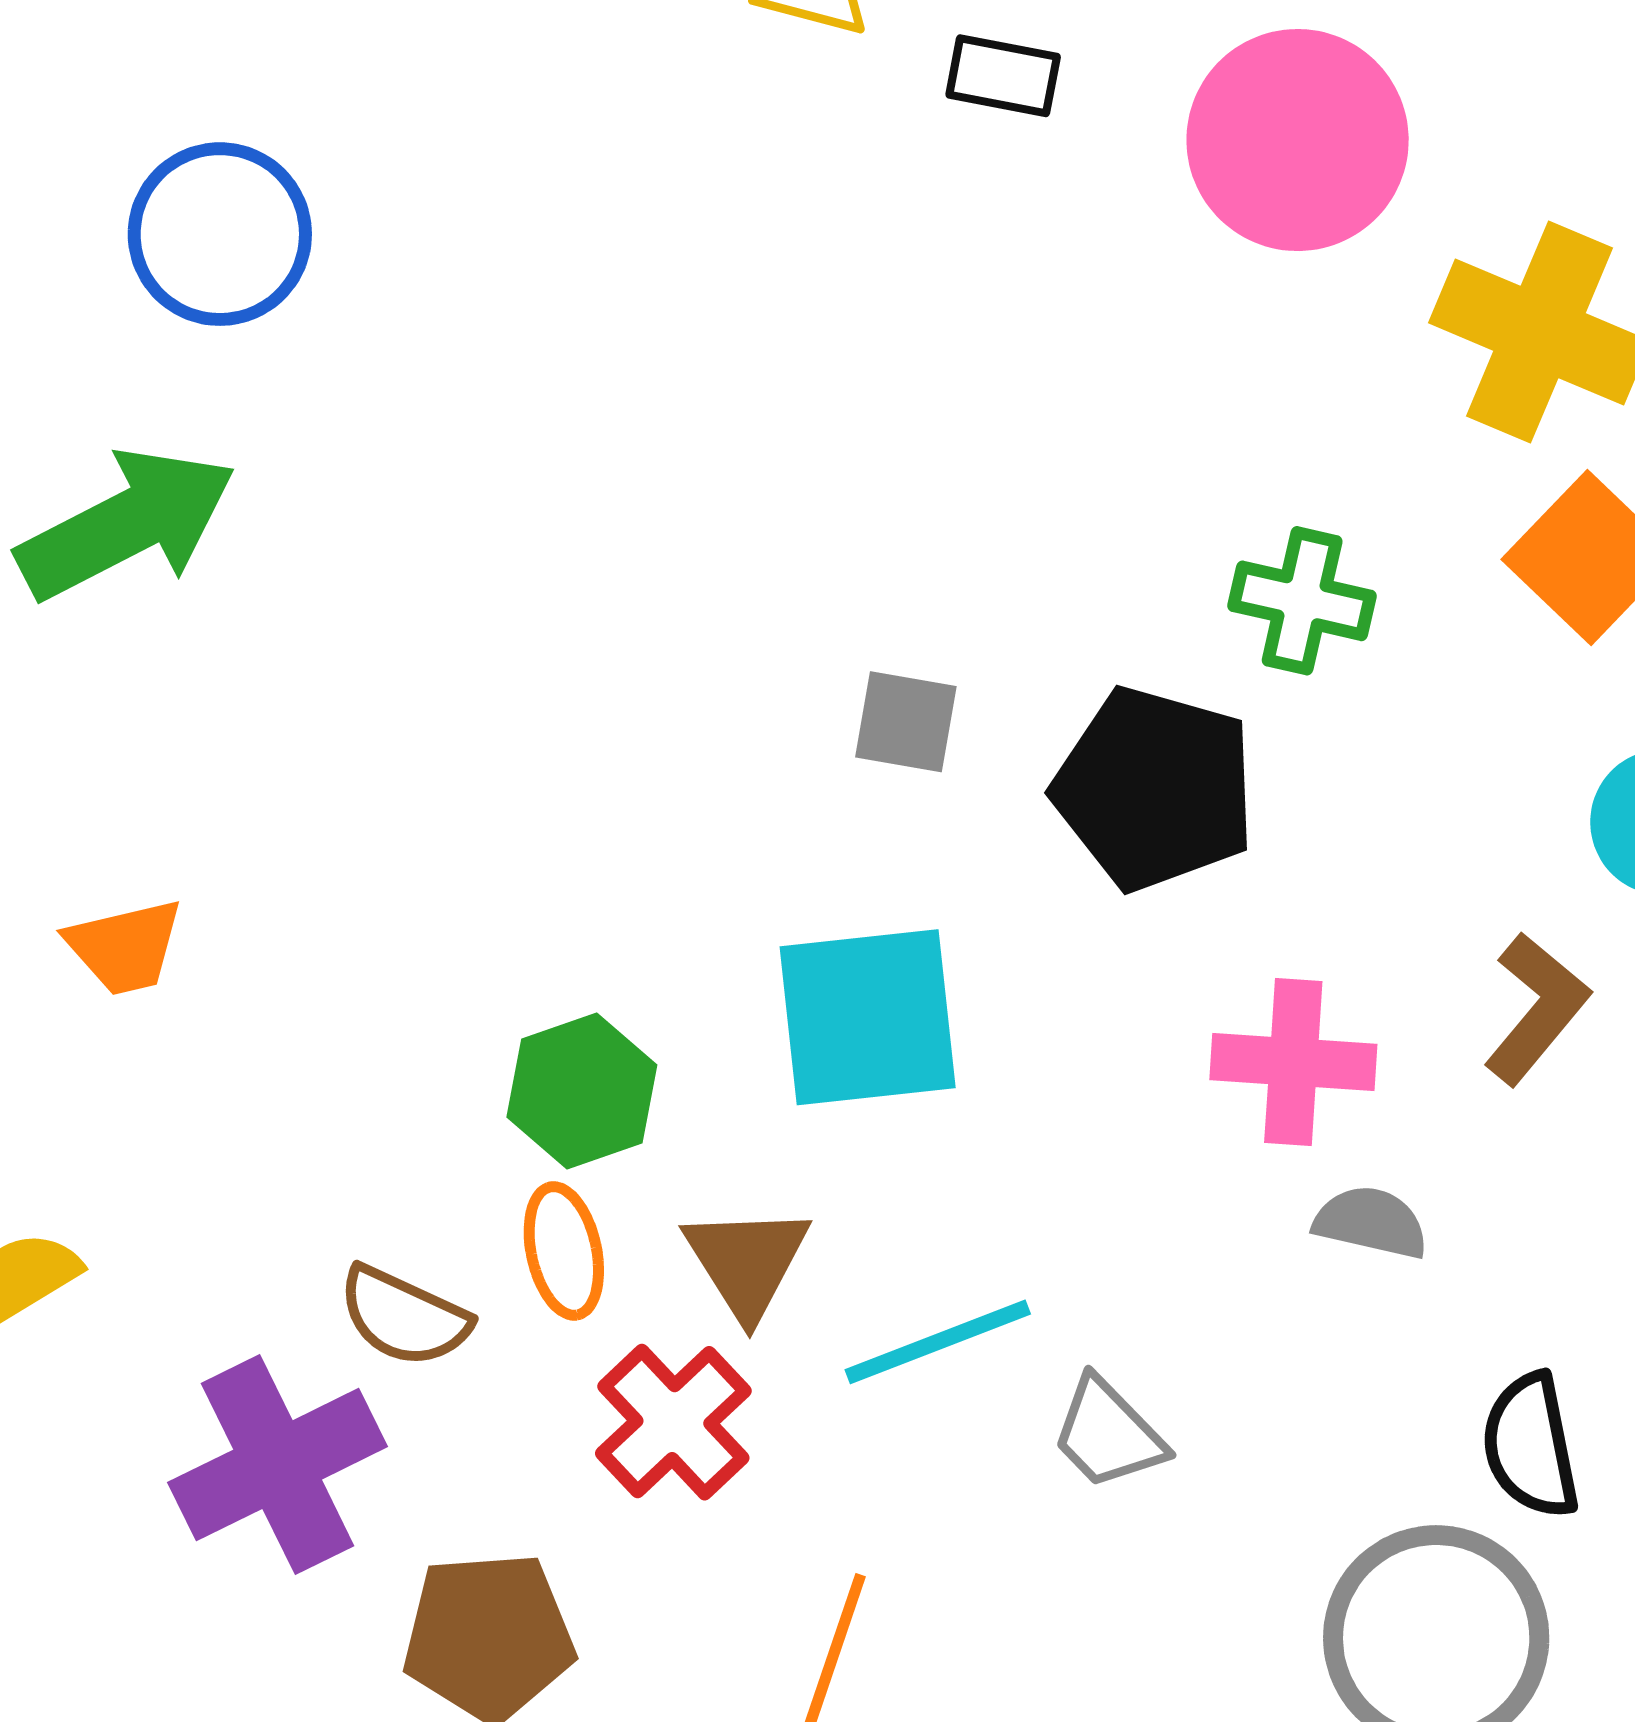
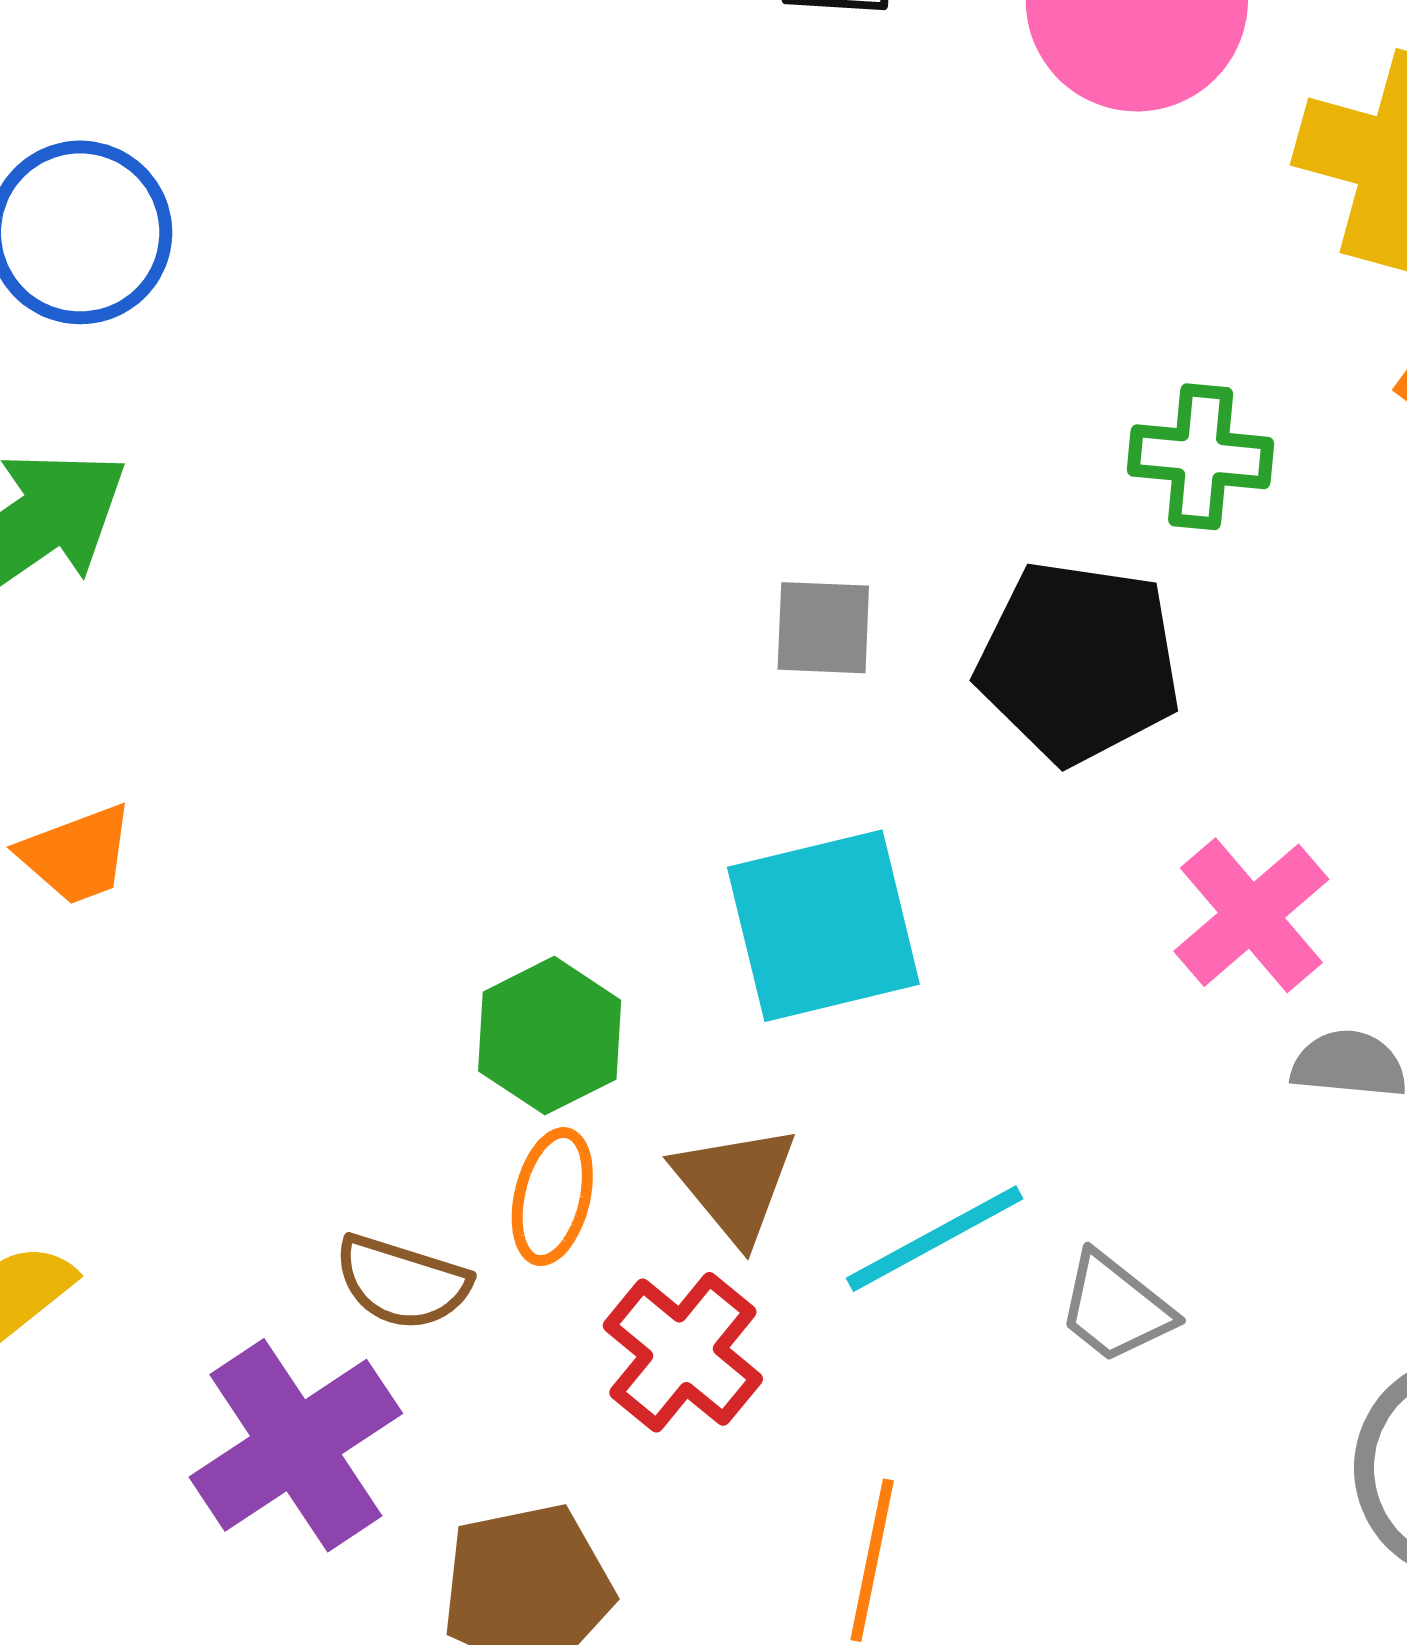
orange trapezoid: (125, 947) -> (77, 855), moved
pink cross: (1293, 1062) -> (1251, 915), turned -37
orange ellipse: (564, 1251) -> (552, 1197), turned 33

